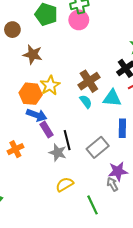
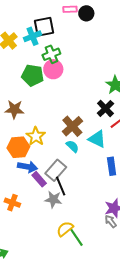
green pentagon: (46, 14) -> (33, 75), moved
cyan triangle: (112, 98) -> (97, 139), turned 30
gray rectangle: (98, 147) -> (56, 170), moved
orange cross: (15, 149) -> (12, 203), turned -35
green line: (93, 205) -> (76, 237), moved

